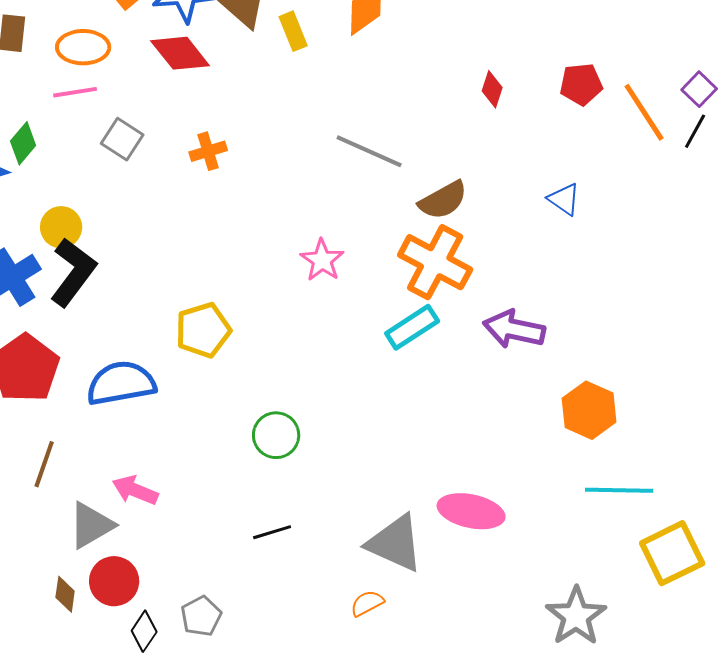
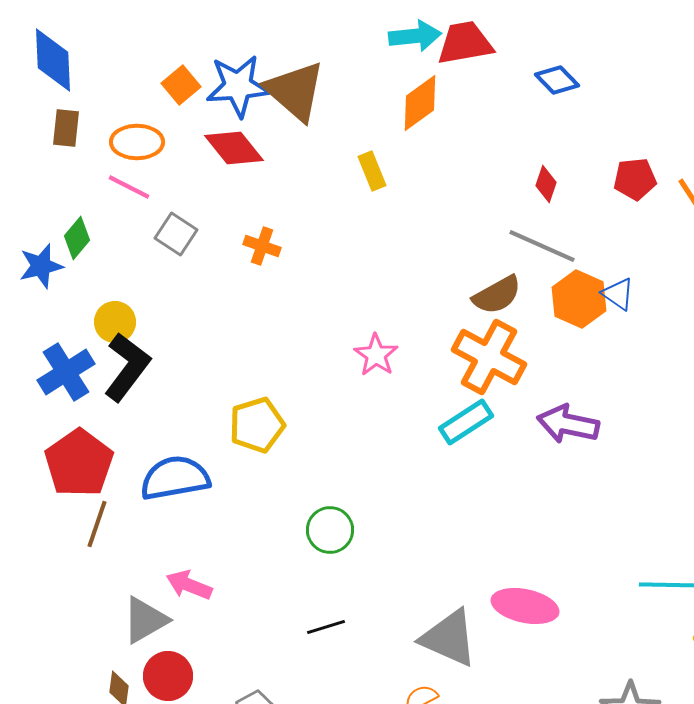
yellow rectangle: (293, 31) -> (372, 171), moved
pink line: (75, 92) -> (129, 187), turned 36
orange cross: (208, 151) -> (262, 246), turned 36
gray line: (369, 151) -> (542, 246), moved
orange hexagon: (589, 410) -> (579, 299), moved
brown line: (44, 464) -> (97, 524), moved

